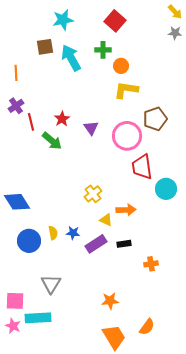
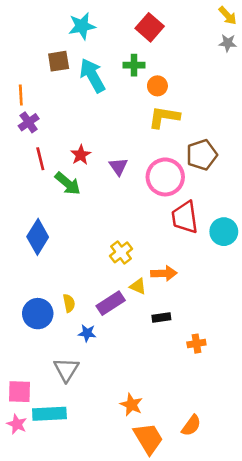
purple cross: (16, 106) -> (29, 122), moved
cyan circle: (166, 189) -> (224, 232), moved
blue diamond: (17, 202) -> (38, 237), moved, turned 64
blue star: (73, 233) -> (87, 333), moved
purple rectangle: (96, 244) -> (111, 303), moved
orange star: (110, 301) -> (131, 405), moved, turned 30

